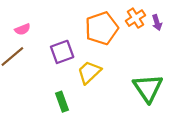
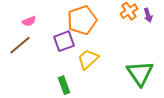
orange pentagon: (102, 28) -> (82, 20), moved

